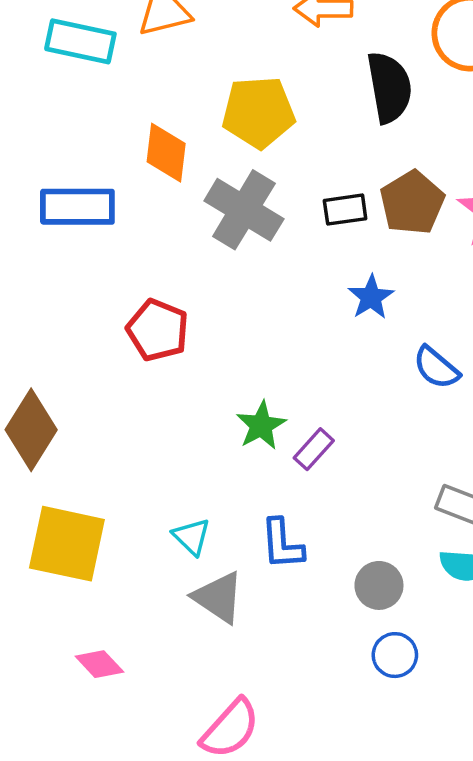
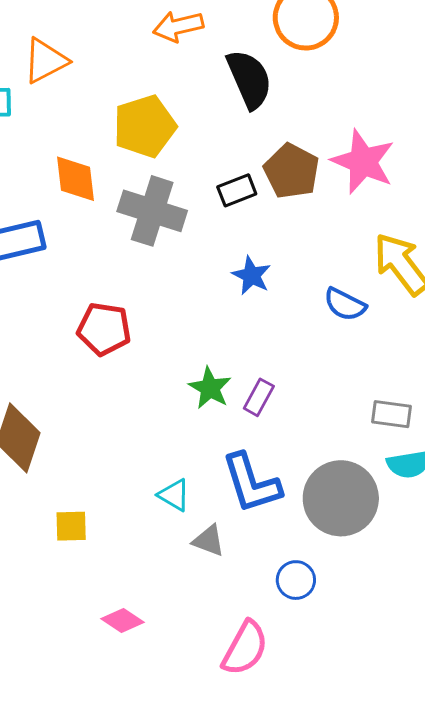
blue star: (371, 297) -> (251, 276), moved
yellow square: (67, 544) -> (71, 526), size x0.5
blue L-shape: (282, 544) -> (251, 483), size x1.4
gray circle: (379, 585) -> (341, 498), size x1.8
gray triangle: (218, 597) -> (209, 541), size x0.7
blue circle: (395, 655) -> (296, 580), moved

